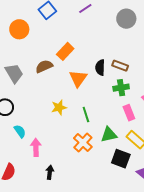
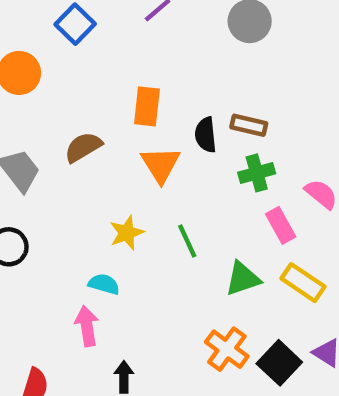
orange rectangle: (65, 51) -> (147, 106), moved, turned -30
cyan semicircle: (20, 131) -> (104, 284), moved, turned -32
orange cross: (83, 142) -> (227, 349), moved
black square: (121, 159) -> (279, 363), moved, turned 30

